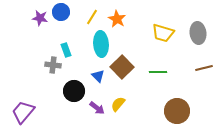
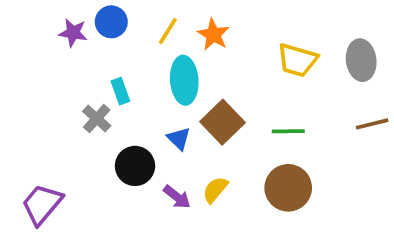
gray cross: (53, 65) -> (97, 118), turned 35
brown circle: (177, 111) -> (288, 188), moved

